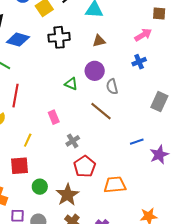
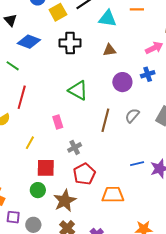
purple circle: (95, 71) -> (122, 82), moved
green triangle: (71, 84) -> (78, 90), size x1.5
gray semicircle: (112, 87) -> (132, 116), moved, turned 49
brown line: (101, 111) -> (105, 120), turned 60
blue line: (137, 142) -> (137, 164), moved
red square: (20, 166) -> (46, 168), moved

